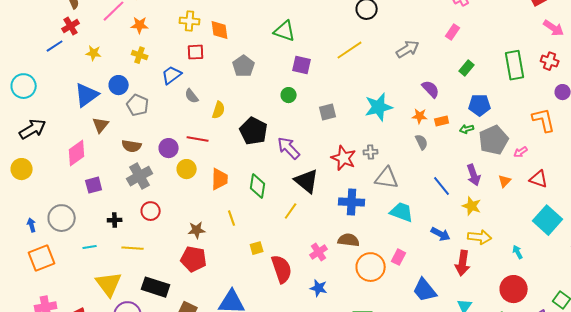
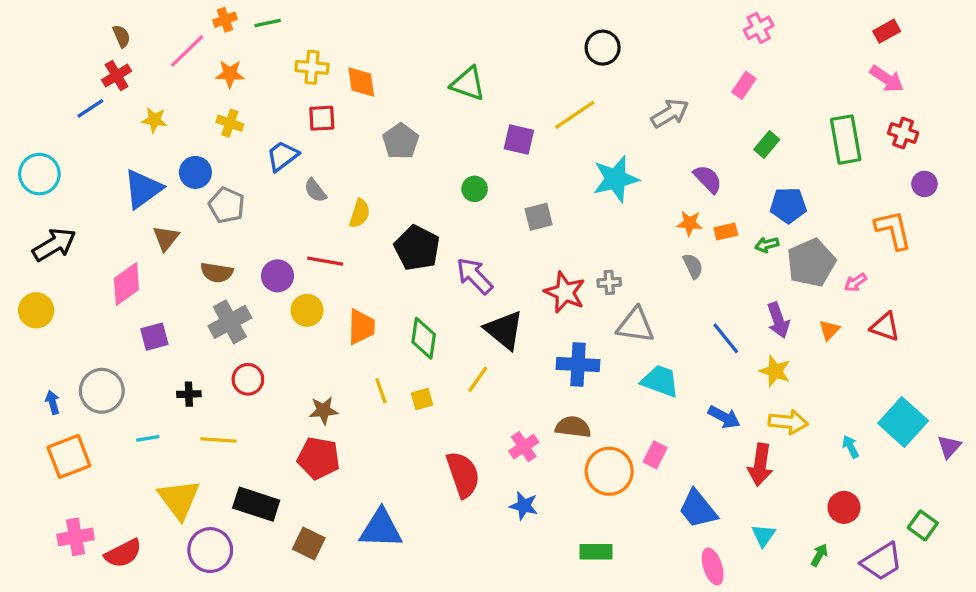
pink arrow: (554, 28) -> (887, 79), moved
purple square: (302, 65) -> (519, 140), moved
cyan star: (379, 107) -> (616, 179), moved
cyan square: (548, 220) -> (903, 422), moved
yellow square: (257, 248) -> (422, 399), moved
red circle: (514, 289) -> (844, 507), size x0.7

